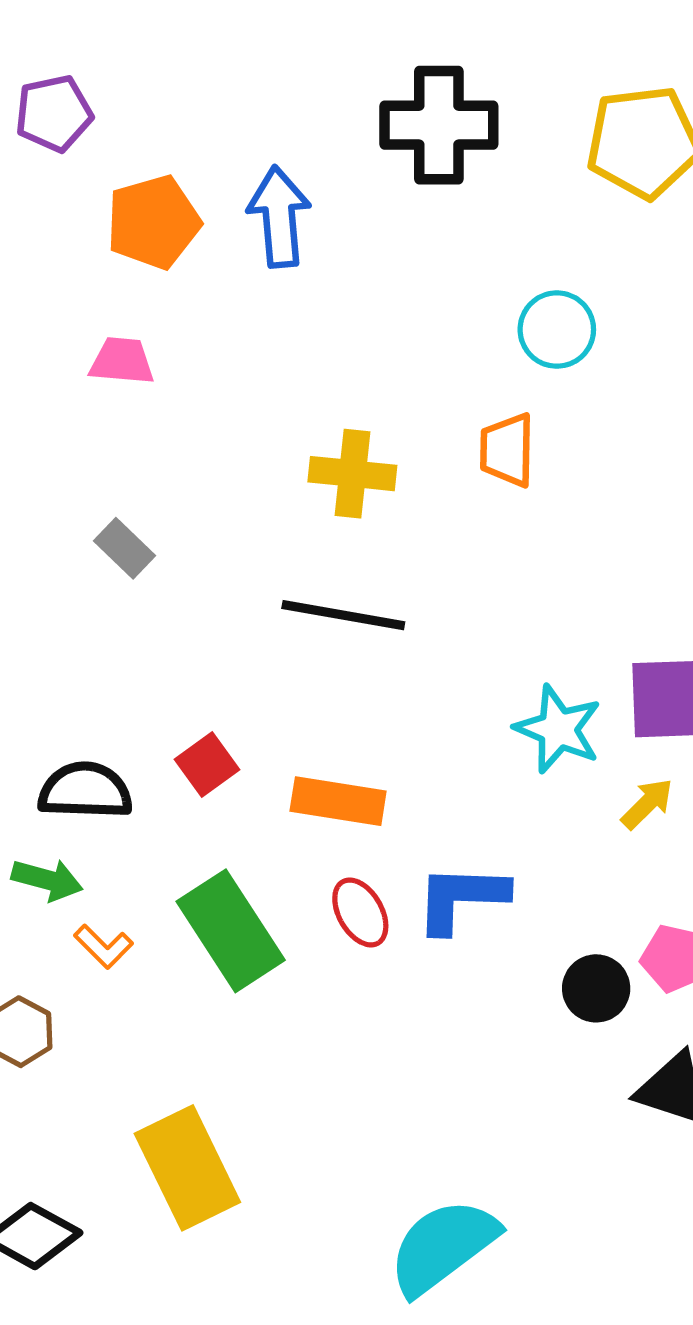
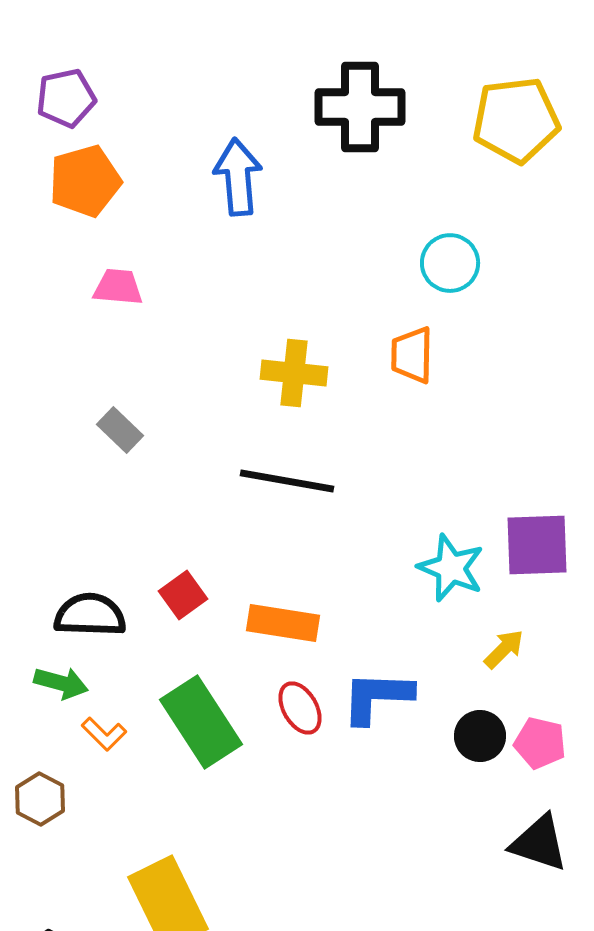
orange pentagon: (153, 222) -> (85, 181), moved
yellow arrow: (647, 804) -> (504, 649), moved
black circle: (596, 988) -> (480, 736), moved

